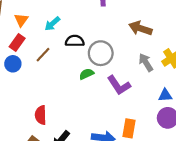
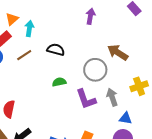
cyan arrow: (52, 24) -> (29, 28), moved, turned 126
gray circle: (101, 53) -> (95, 70), moved
gray arrow: (146, 62) -> (112, 97), moved

